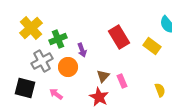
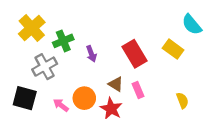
red rectangle: (119, 37) -> (135, 54), moved
orange circle: (68, 67) -> (84, 98), moved
brown triangle: (103, 76) -> (116, 84), turned -40

